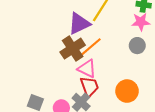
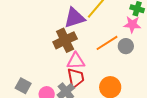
orange line: (91, 47) -> (107, 43), moved
pink triangle: (87, 69) -> (76, 61), turned -36

